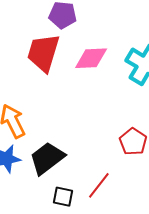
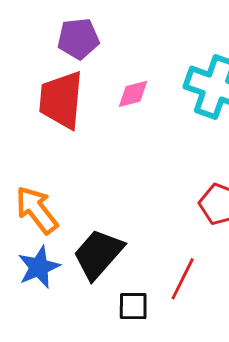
pink diamond: (91, 58) -> (133, 94), size x0.7

